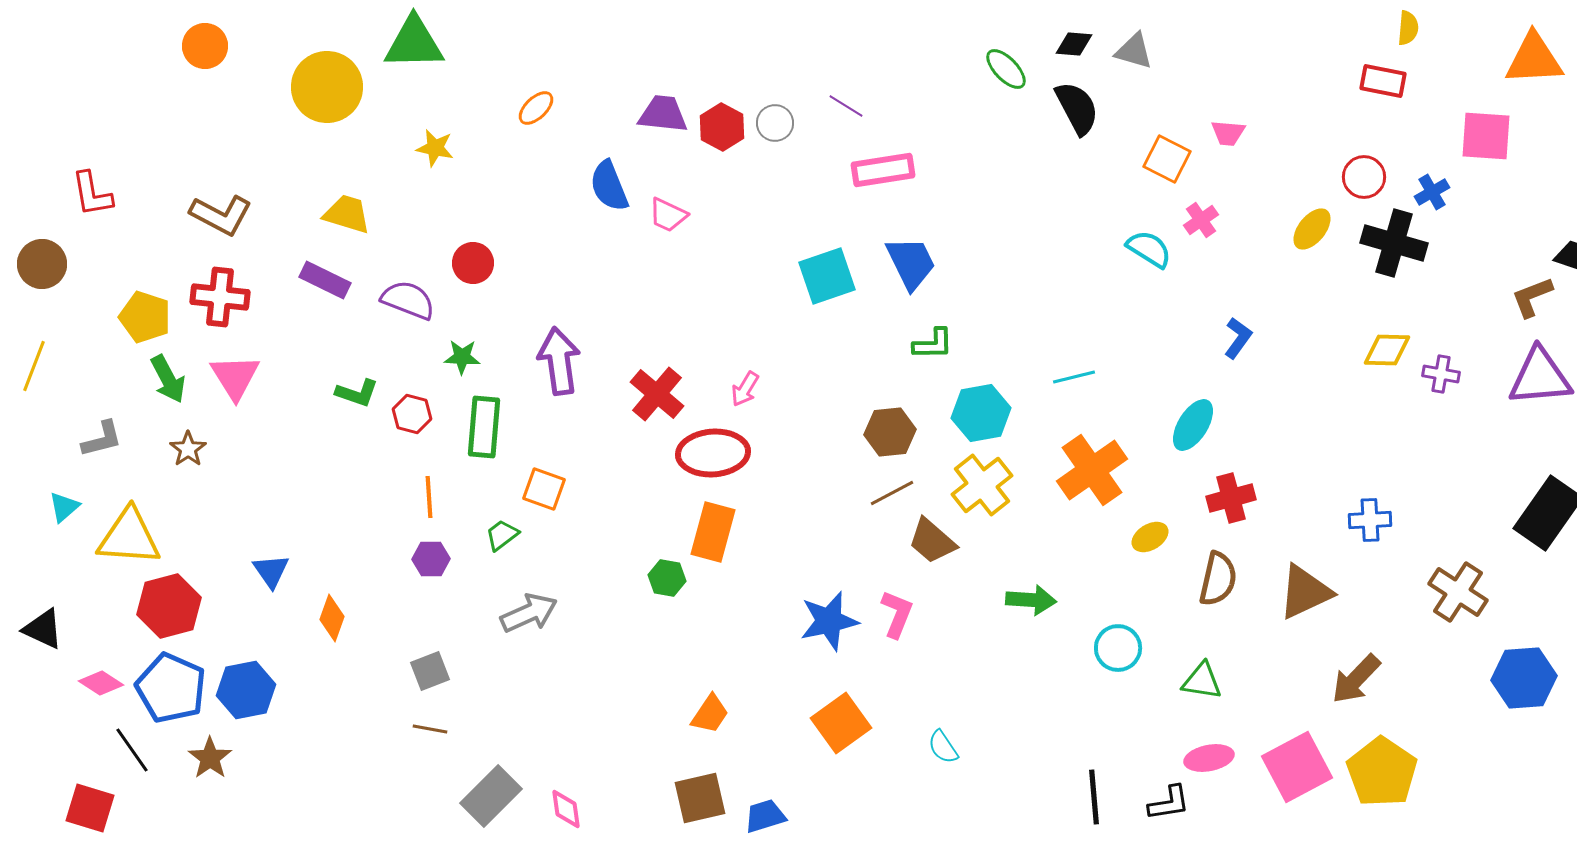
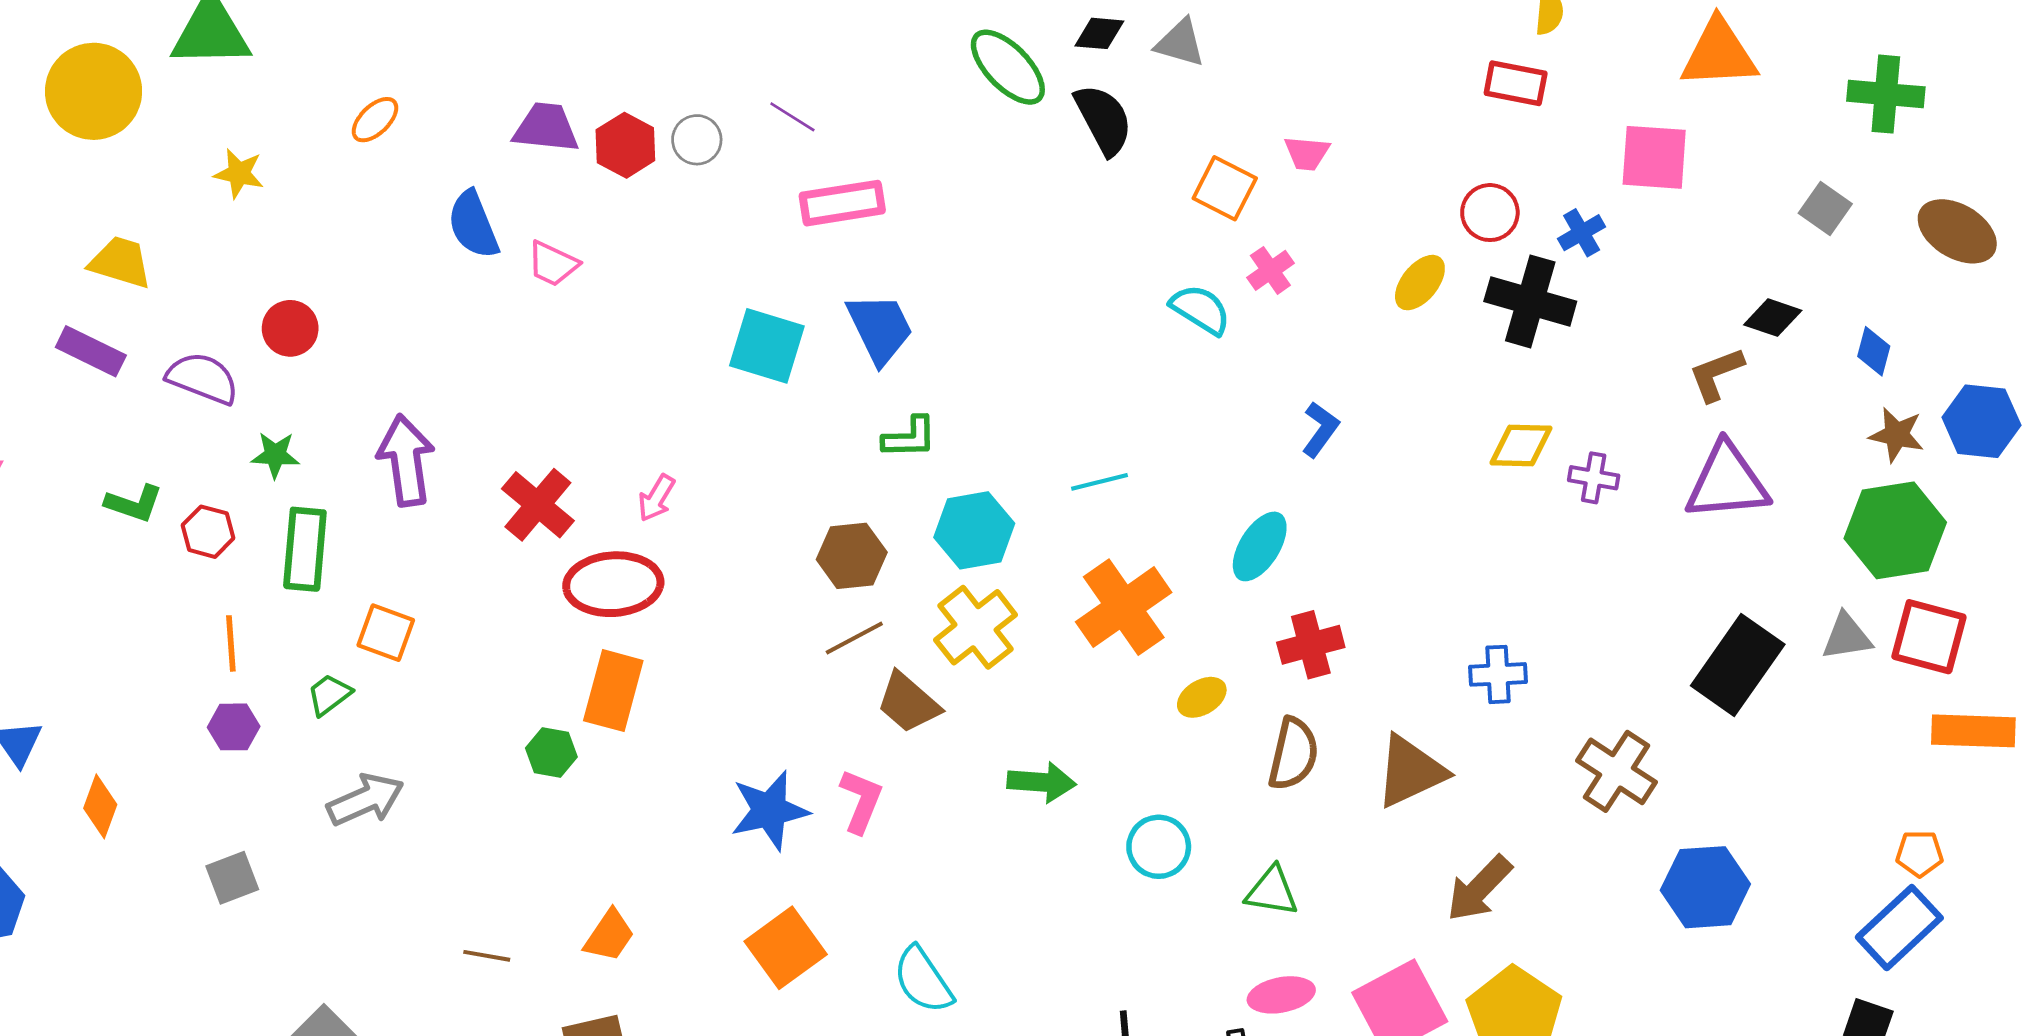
green ellipse: (1006, 69) -> (1008, 67), size x1.4
cyan square: (827, 276) -> (767, 346), turned 36
brown line: (430, 729) -> (487, 956), moved
cyan semicircle: (943, 747) -> (923, 980), size x1.5

